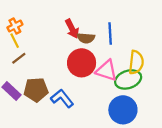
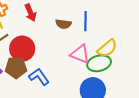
red arrow: (72, 29) -> (30, 13), moved
yellow semicircle: (136, 62) -> (107, 48), turned 40
red circle: (82, 63) -> (22, 49), moved

